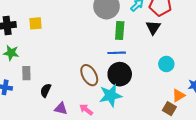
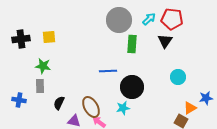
green star: (11, 53) -> (43, 66), moved
blue line: (117, 53) -> (108, 71), moved
brown ellipse: (89, 75) -> (91, 107), moved
cyan star: (111, 95) -> (123, 108), size x0.6

